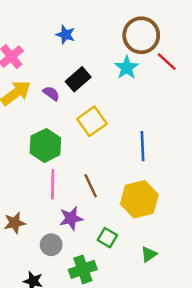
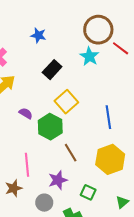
purple semicircle: (51, 93) -> (26, 113), moved
green hexagon: (45, 145) -> (50, 127), moved
pink line: (53, 184) -> (27, 165), moved

